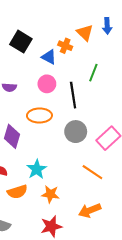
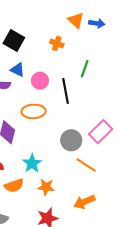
blue arrow: (107, 26) -> (97, 23), turned -77
orange triangle: (85, 33) -> (76, 20), moved
blue triangle: (49, 57) -> (17, 70), moved
gray circle: (76, 132) -> (71, 140), moved

